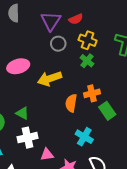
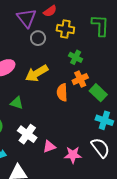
green cross: (87, 61) -> (76, 57), moved
green triangle: (22, 113) -> (17, 103), moved
cyan cross: (84, 137) -> (104, 120), moved
white cross: (27, 138) -> (27, 134), turned -30

